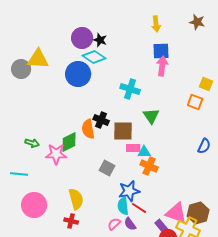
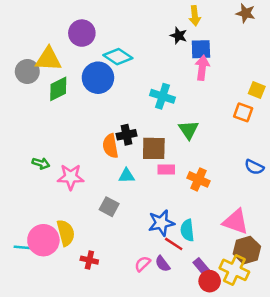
purple circle: (82, 38) -> (82, 33), moved
black star: (100, 40) -> (179, 36), moved
black cross: (101, 120) -> (127, 135), turned -35
green diamond: (69, 142) -> (58, 89), moved
blue semicircle: (204, 146) -> (254, 167), turned 91
cyan triangle: (144, 152) -> (127, 176), moved
orange cross: (149, 166) -> (198, 179), moved
gray square: (107, 168) -> (109, 207), moved
cyan line: (19, 174) -> (25, 248), moved
yellow semicircle: (76, 199) -> (66, 233), moved
cyan semicircle: (123, 206) -> (187, 230), moved
pink triangle: (176, 213) -> (236, 222), moved

